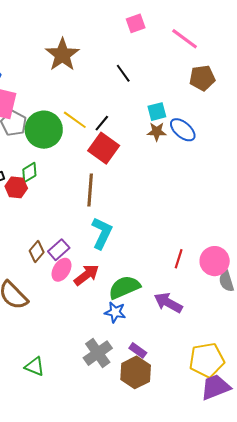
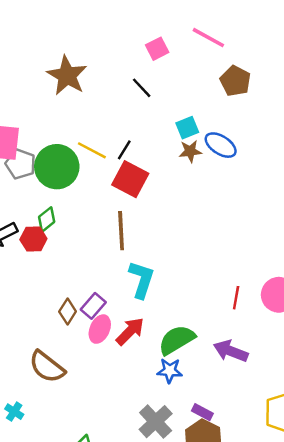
pink square: (136, 23) -> (157, 49), moved
brown pentagon: (202, 78) -> (235, 81), turned -30

